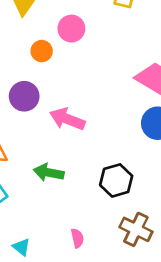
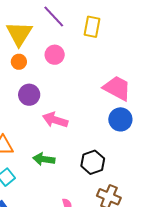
orange circle: (42, 51) -> (19, 62), moved
purple circle: (24, 96) -> (29, 95), moved

